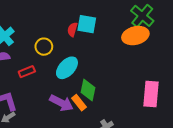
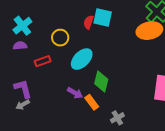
purple arrow: (61, 103) -> (75, 93), size x0.7
orange rectangle: (79, 103) -> (92, 102), moved

